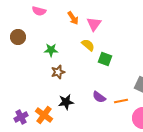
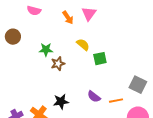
pink triangle: (94, 24) -> (89, 14), moved
green square: (105, 59) -> (100, 59), turned -32
brown star: (58, 72) -> (58, 64), moved

